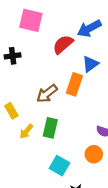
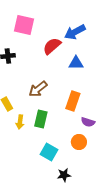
blue triangle: (90, 64) -> (76, 63), turned 35
orange rectangle: (74, 84) -> (73, 101), moved
yellow arrow: (26, 131) -> (20, 122), turned -32

